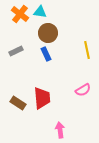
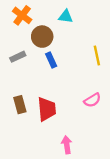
cyan triangle: (40, 12) -> (66, 16), moved
brown circle: (48, 33) -> (42, 37), moved
brown rectangle: (18, 103) -> (20, 105), moved, turned 42

